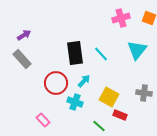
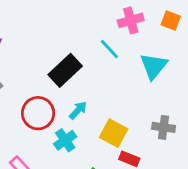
black rectangle: (75, 53) -> (65, 70), turned 55
cyan line: (101, 54) -> (109, 49), moved
cyan cross: (75, 102) -> (65, 140), turned 35

